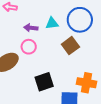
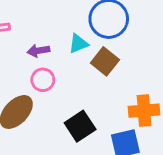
cyan triangle: (52, 23) -> (78, 44), moved

